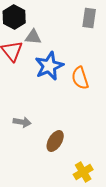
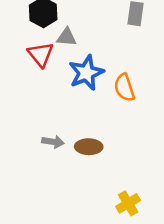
brown ellipse: (55, 141) -> (89, 147), moved, turned 60

